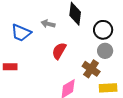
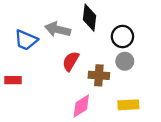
gray arrow: (48, 24) -> (58, 29), size x1.5
brown cross: (91, 69) -> (99, 75), moved, turned -30

